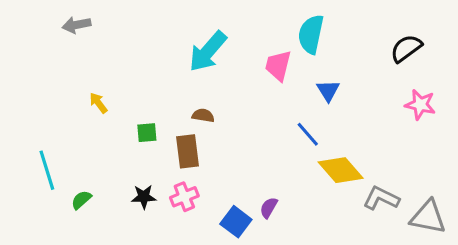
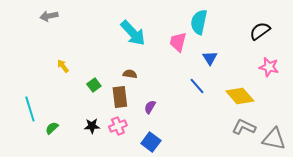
cyan arrow: (208, 51) -> (133, 33), turned -84
green square: (147, 133) -> (94, 85), turned -32
yellow diamond: (341, 170) -> (240, 96), moved
purple semicircle: (269, 208) -> (150, 107), moved

